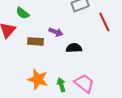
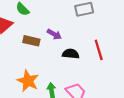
red line: (104, 22) -> (99, 50), moved

